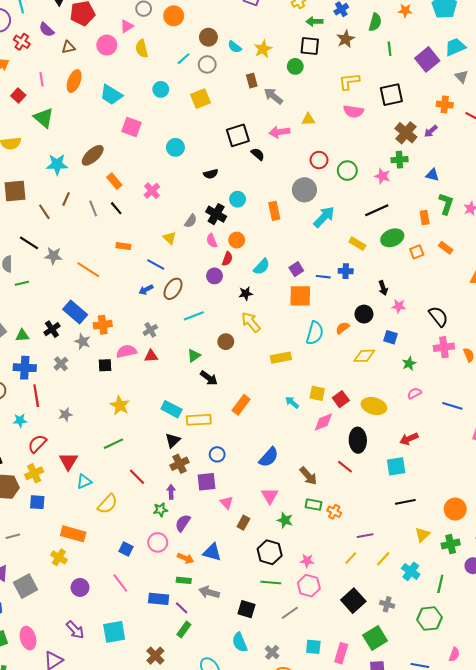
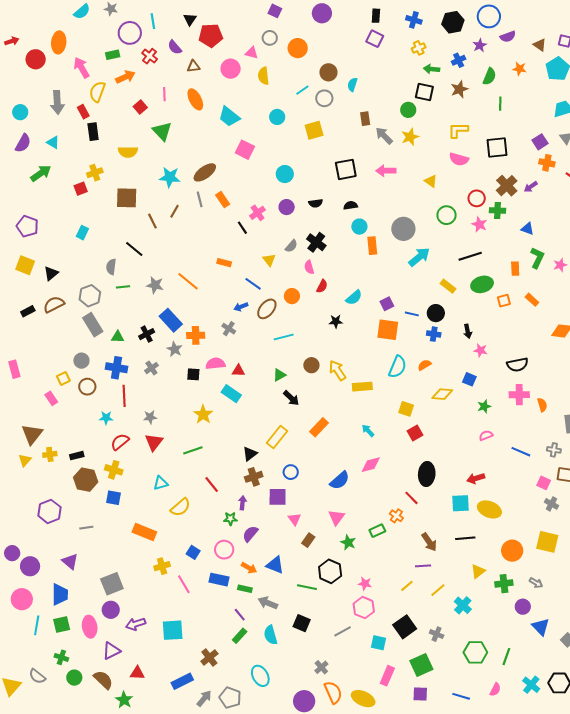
pink triangle: (127, 26) -> (252, 53), turned 40
cyan semicircle: (235, 47) -> (352, 84), turned 64
yellow star: (263, 49) -> (410, 137), moved
purple square: (427, 59) -> (540, 142), moved, size x0.7
orange ellipse: (74, 81) -> (195, 99), turned -55
yellow triangle: (308, 119) -> (431, 181), moved, turned 32
black semicircle: (258, 154) -> (351, 205), moved, turned -56
red circle: (319, 160) -> (477, 198), moved
cyan circle: (238, 199) -> (359, 227), moved
black line: (116, 208) -> (242, 228), moved
gray line: (93, 209) -> (200, 199), moved
orange circle: (237, 240) -> (292, 296), moved
gray star: (53, 256) -> (155, 285), moved
blue cross: (346, 271) -> (434, 334), moved
purple circle: (214, 276) -> (287, 207), moved
black circle: (364, 314) -> (436, 313), moved
black semicircle: (438, 316) -> (517, 365), turned 110
yellow arrow: (251, 322) -> (337, 370), moved
gray cross: (150, 330) -> (229, 329), moved, turned -32
yellow square: (317, 393) -> (406, 409), moved
yellow ellipse: (374, 406) -> (489, 509), moved
cyan rectangle: (171, 409) -> (231, 394), moved
yellow rectangle: (199, 420) -> (277, 437), turned -55
pink diamond: (323, 422) -> (371, 465), moved
red triangle: (68, 461) -> (154, 442), moved
yellow cross: (34, 473) -> (114, 470), turned 36
brown arrow: (308, 476) -> (429, 542), moved
green rectangle: (314, 505) -> (377, 531), turned -42
orange cross: (334, 512) -> (396, 516), moved
yellow cross: (59, 557) -> (162, 566), moved, turned 35
green line: (271, 582) -> (307, 587), moved
green line: (440, 584) -> (506, 657), moved
gray square: (25, 586) -> (112, 584), moved
purple circle: (80, 587) -> (111, 610), moved
blue rectangle: (159, 599) -> (219, 580), moved
purple arrow: (75, 630) -> (136, 624), turned 108
cyan semicircle: (240, 642) -> (271, 635), moved
cyan square: (313, 647) -> (379, 643), moved

